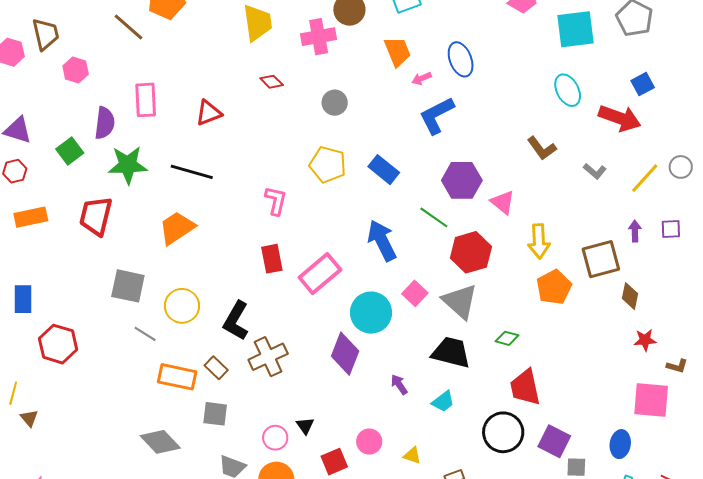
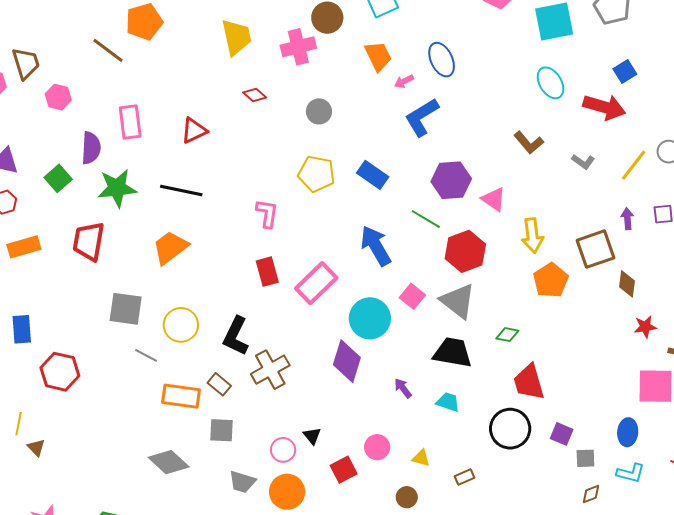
cyan trapezoid: (443, 401) -> (448, 402), turned -120
purple square: (554, 441) -> (562, 434), size x0.7

